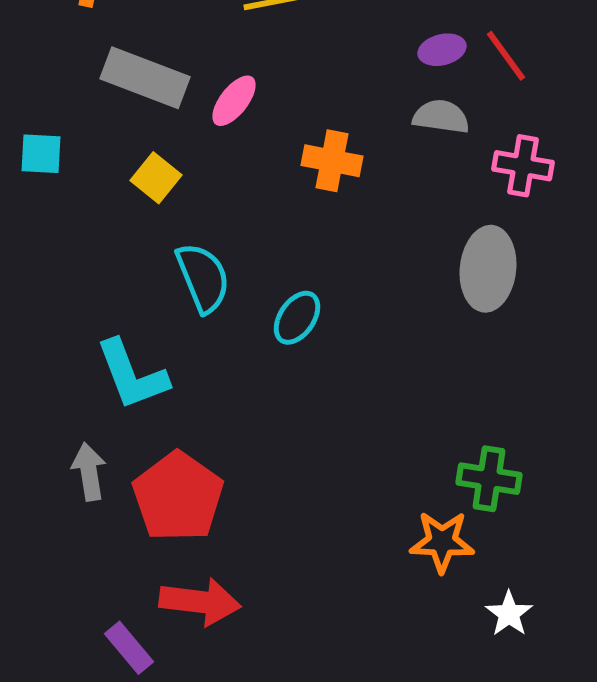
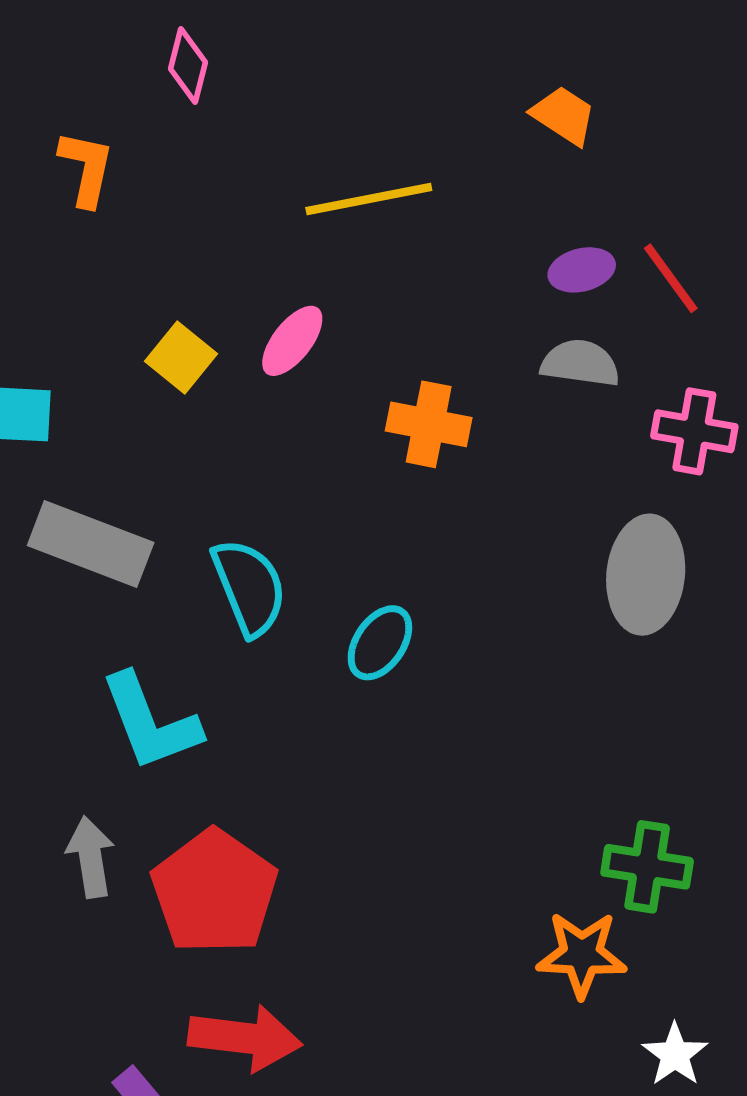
gray rectangle: (145, 78) -> (91, 544), moved
yellow square: (156, 178) -> (181, 358), moved

